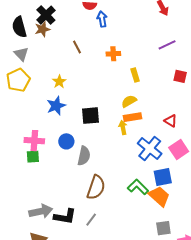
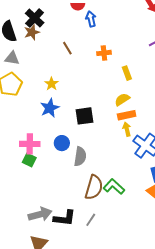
gray triangle: (21, 54) -> (12, 58), turned -35
yellow arrow: (123, 127) -> (127, 129), moved
green square: (33, 157) -> (29, 160), turned 32
green L-shape: (138, 187) -> (114, 187), moved

